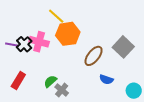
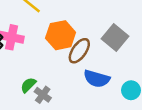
orange hexagon: (68, 34) -> (61, 35), moved
blue semicircle: (106, 80) -> (97, 79), size x1.5

